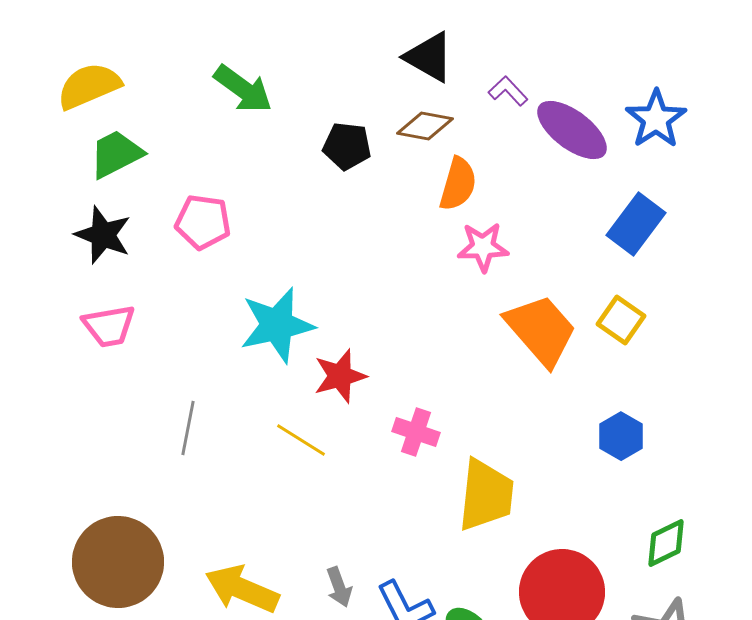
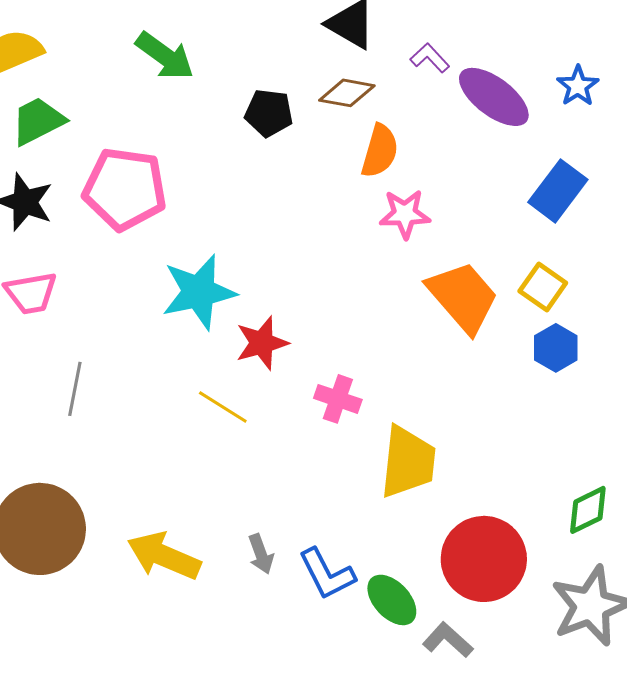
blue star: (656, 119) -> (578, 86), size x0.7
pink pentagon: (203, 222) -> (125, 189), size x1.5
gray line: (188, 428) -> (75, 389), moved
blue hexagon: (621, 436) -> (556, 348), moved

